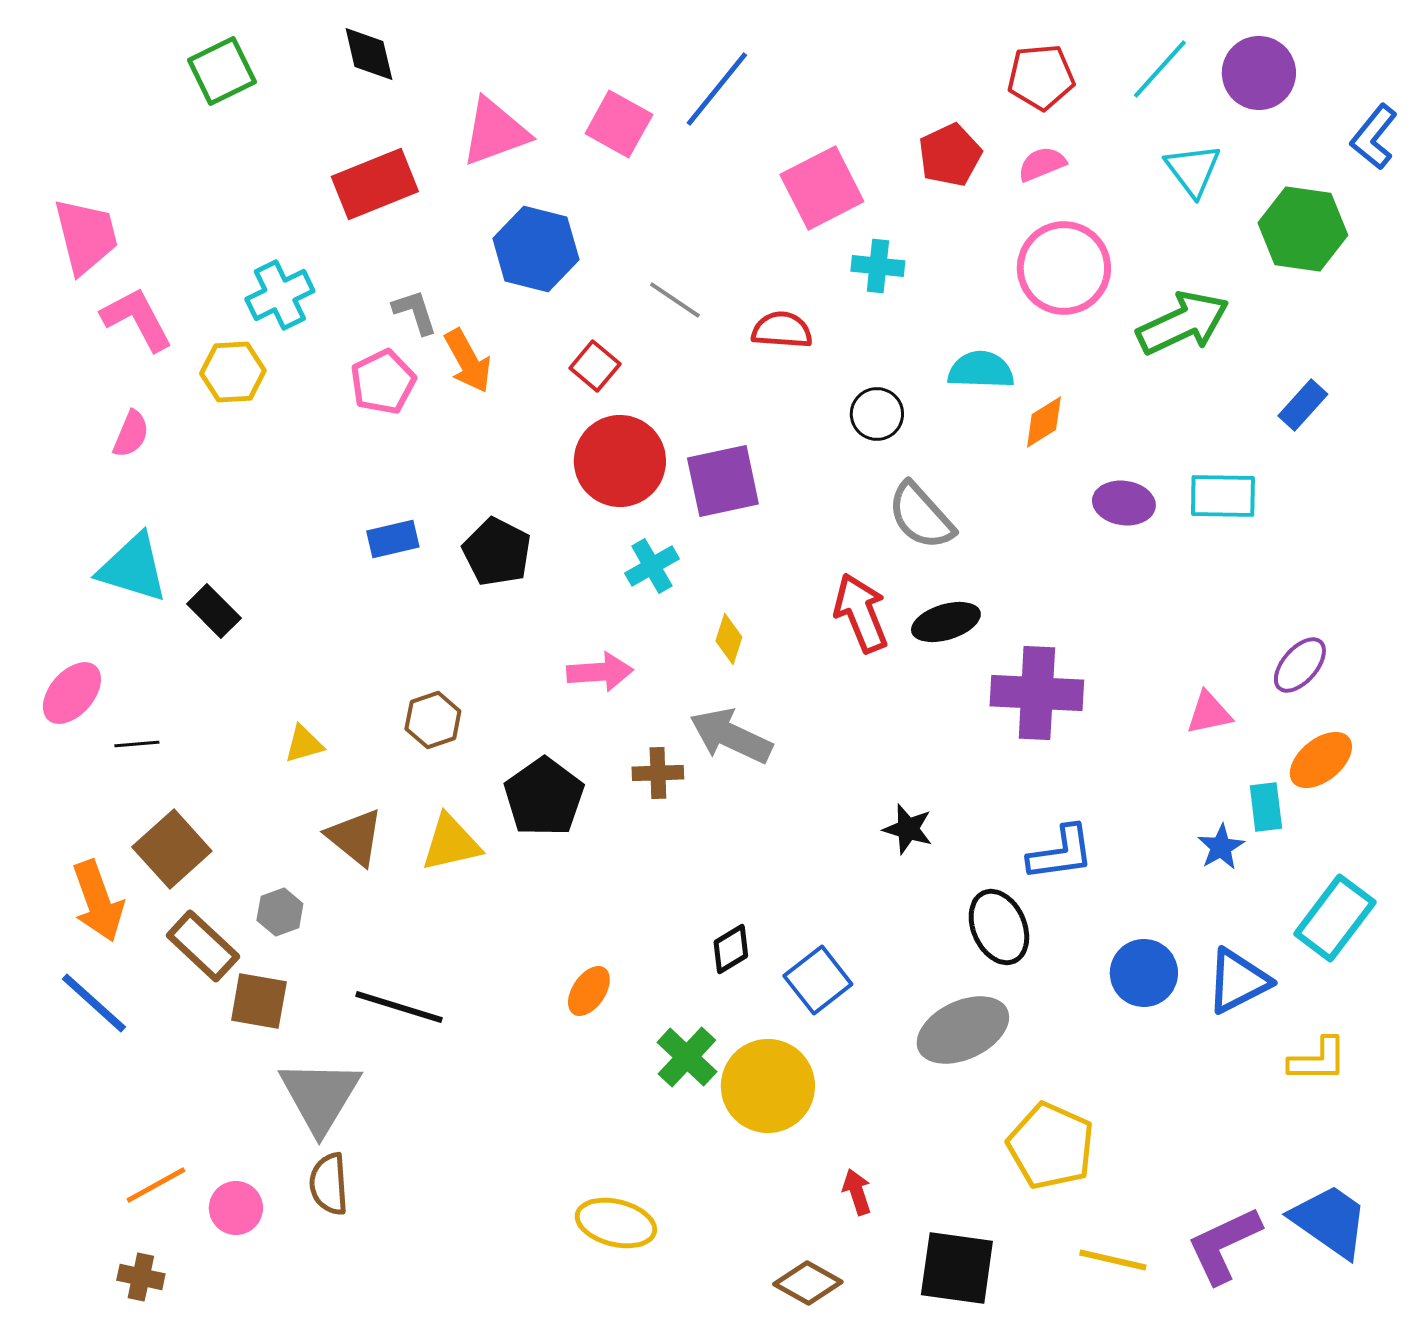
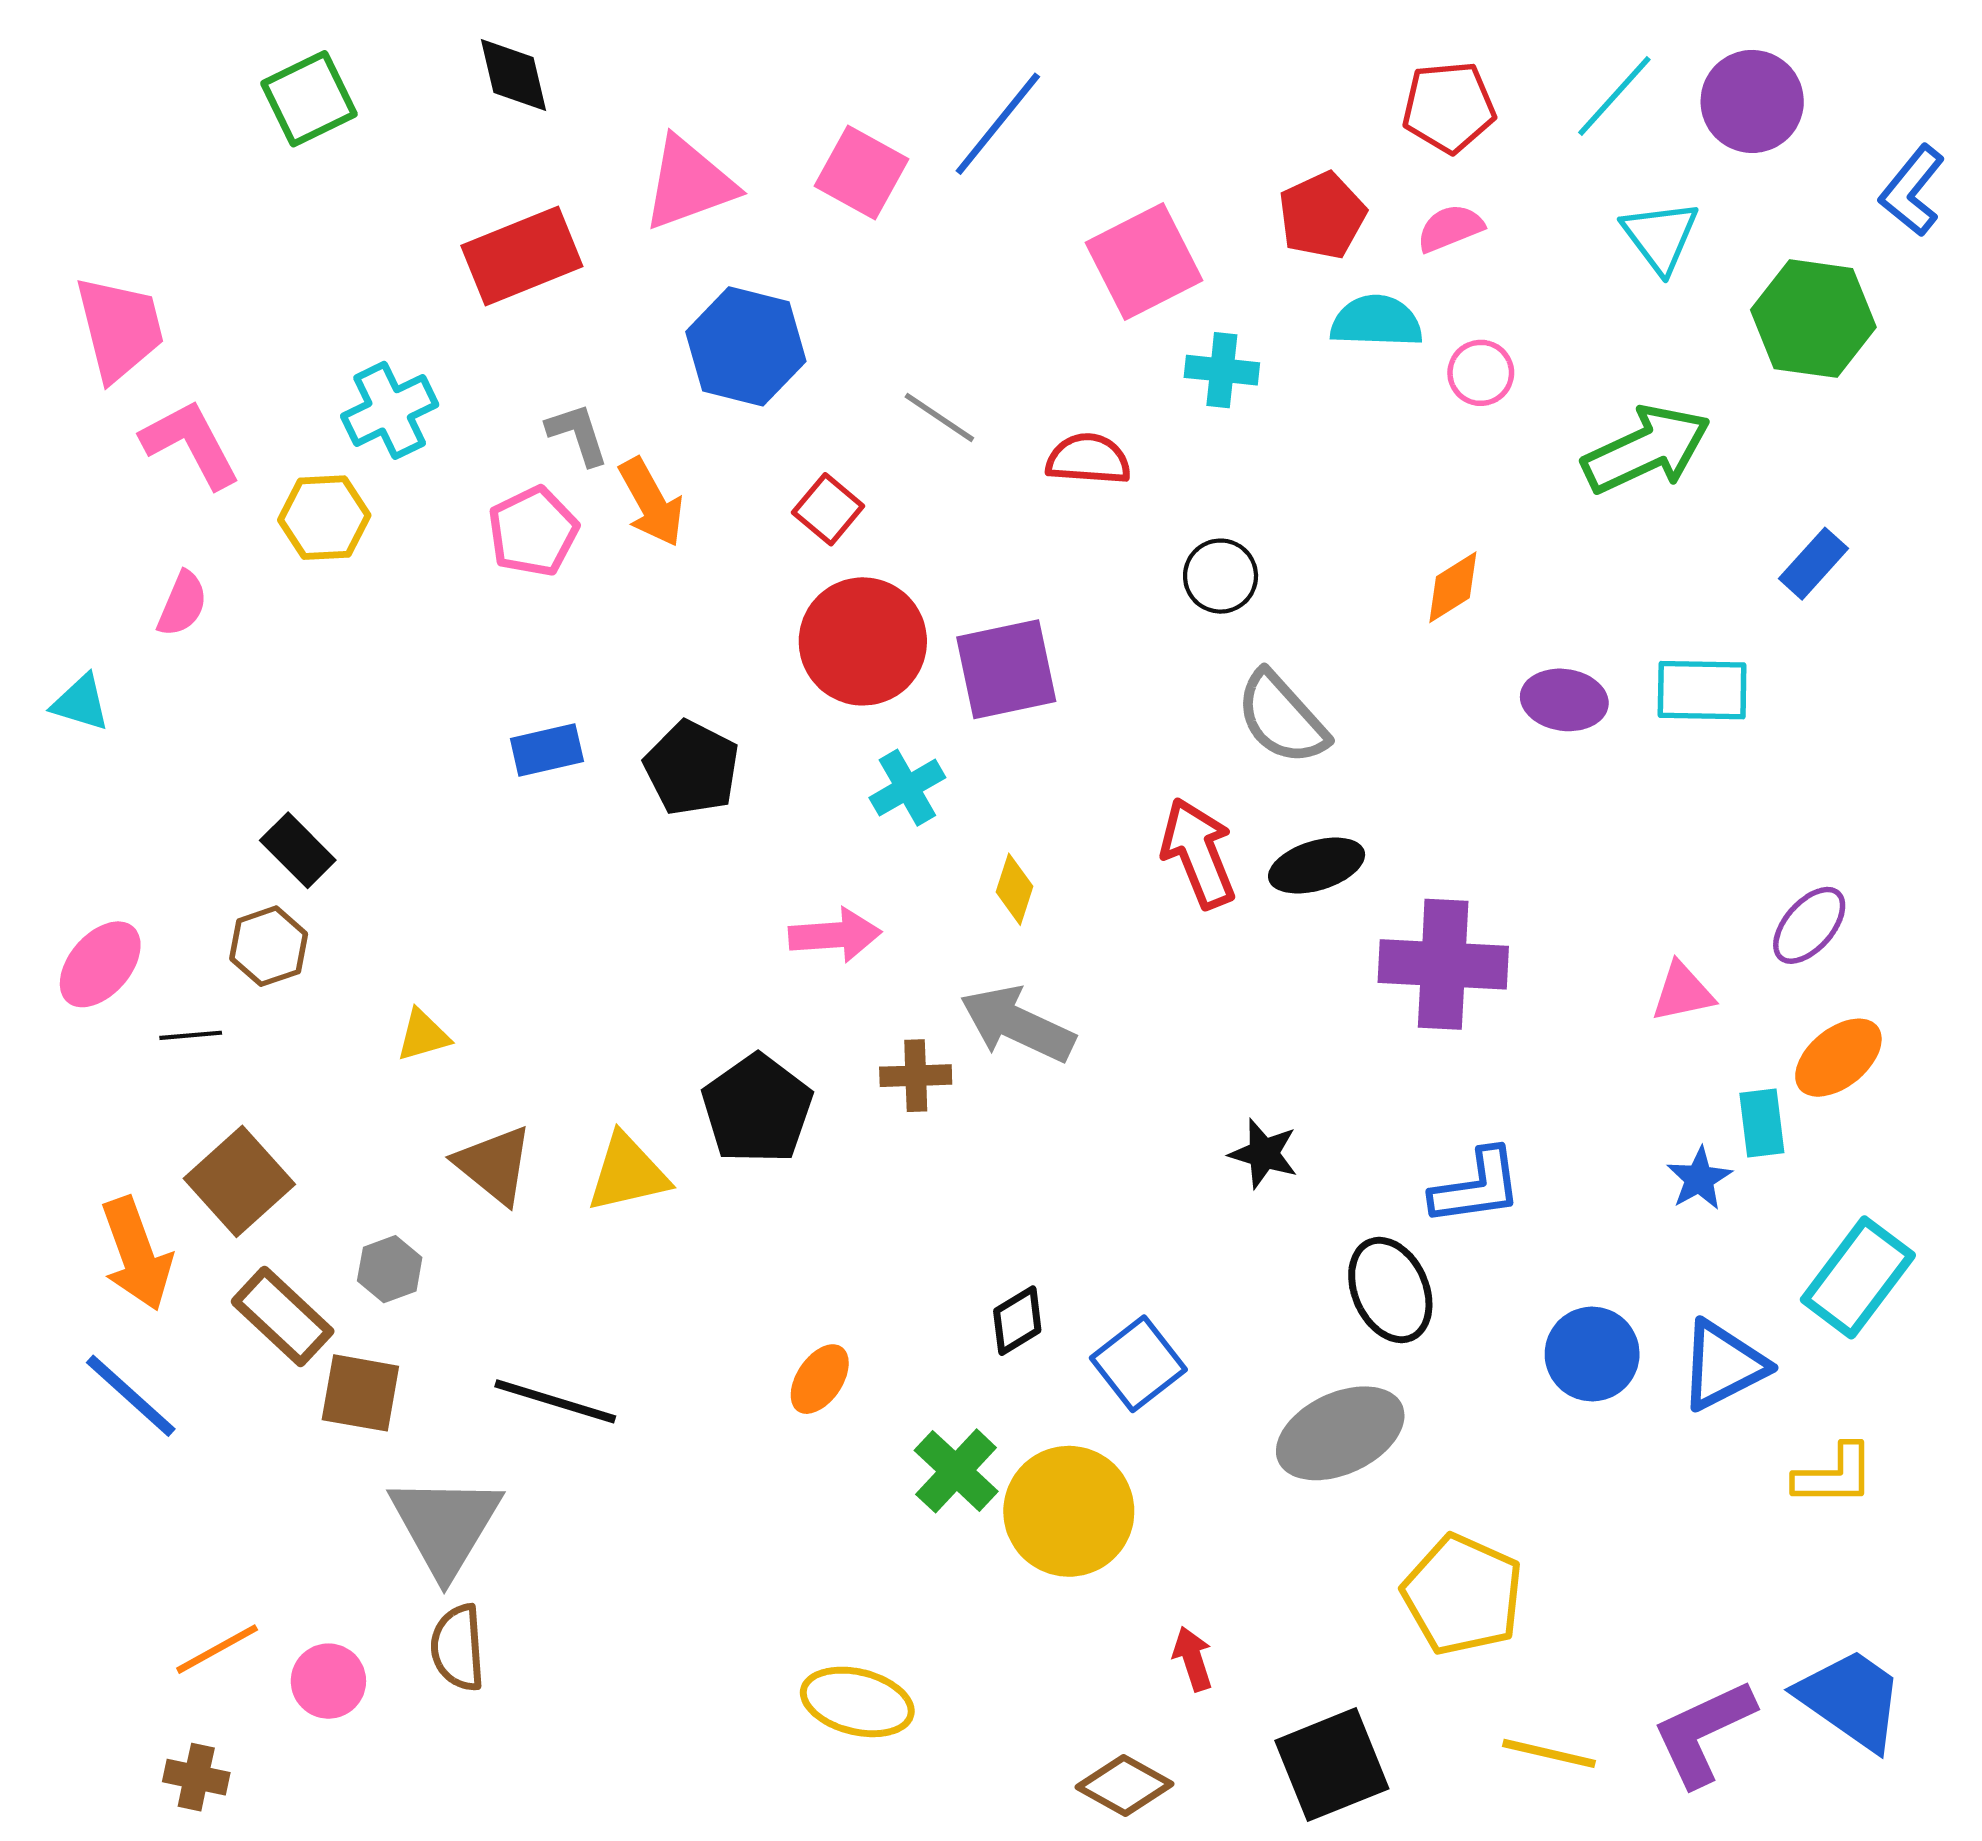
pink circle: (1064, 268) -> (1481, 373), size x0.5
cyan semicircle: (981, 370) -> (1376, 321), moved
cyan triangle: (133, 568) -> (81, 703), moved, size x0.6
brown hexagon: (433, 720) -> (269, 946), moved
black square: (957, 1268) -> (1332, 1765), turned -30

